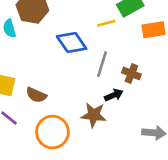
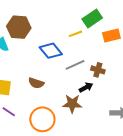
gray line: (102, 64) -> (75, 65), turned 54
brown semicircle: (36, 95) -> (36, 83), moved

